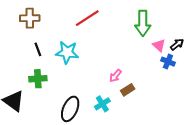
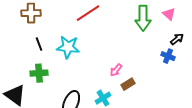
pink triangle: (159, 45) -> (169, 14), moved

